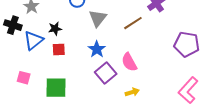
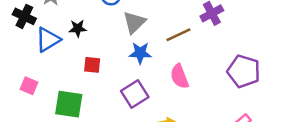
blue star: (97, 49) -> (140, 53), moved, turned 30
red square: (59, 50) -> (92, 65), moved
pink semicircle: (129, 62) -> (179, 76), moved

